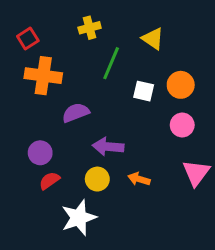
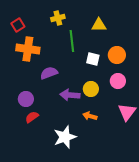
yellow triangle: (153, 39) -> (99, 25), turned -35
green line: (111, 63) -> (72, 41), turned -30
yellow circle: (97, 179) -> (91, 89), moved
white star: (79, 218) -> (65, 137), moved

